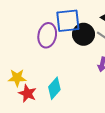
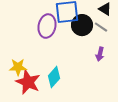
red star: (27, 93) -> (28, 82), size x1.4

